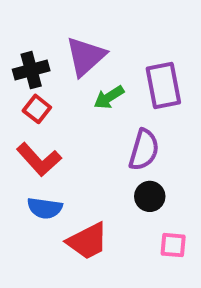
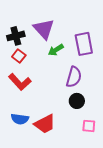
purple triangle: (86, 56) -> (44, 29), turned -30
blue semicircle: (45, 208) -> (20, 119), moved

